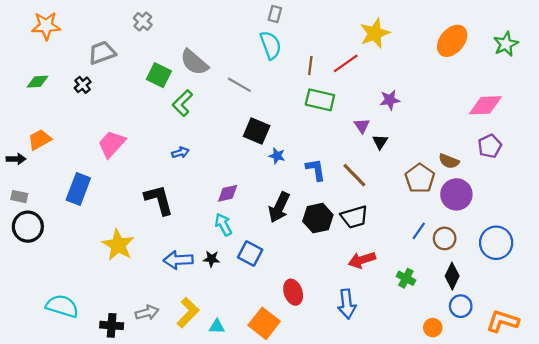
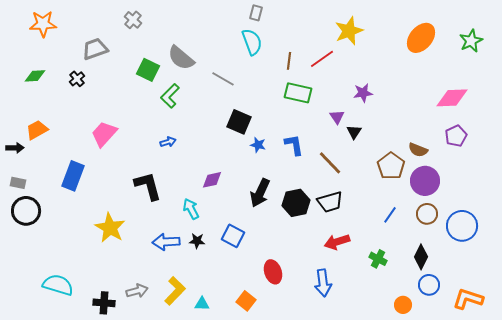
blue L-shape: (316, 170) -> (294, 145), moved
cyan arrow: (223, 224) -> (191, 209), moved
brown circle: (445, 238) -> (427, 214), moved
orange square: (264, 323) -> (246, 301), size x0.7

